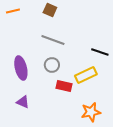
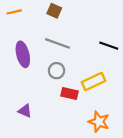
black line: (100, 52) -> (109, 46), moved
purple ellipse: (21, 68) -> (23, 54), moved
orange star: (91, 112) -> (99, 122), turned 30

